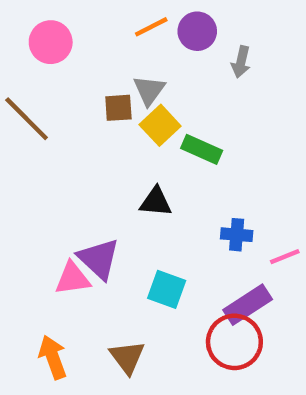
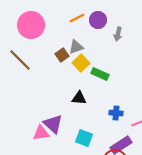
pink circle: (51, 42) -> (31, 25), size x1.4
gray triangle: (149, 90) -> (76, 47), turned 35
brown square: (118, 108) -> (62, 55), turned -32

